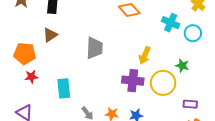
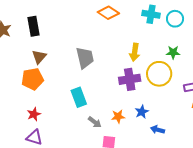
orange pentagon: (25, 54) -> (32, 79), moved
red star: (31, 77) -> (34, 114), moved
cyan rectangle: (64, 88) -> (79, 97), moved

